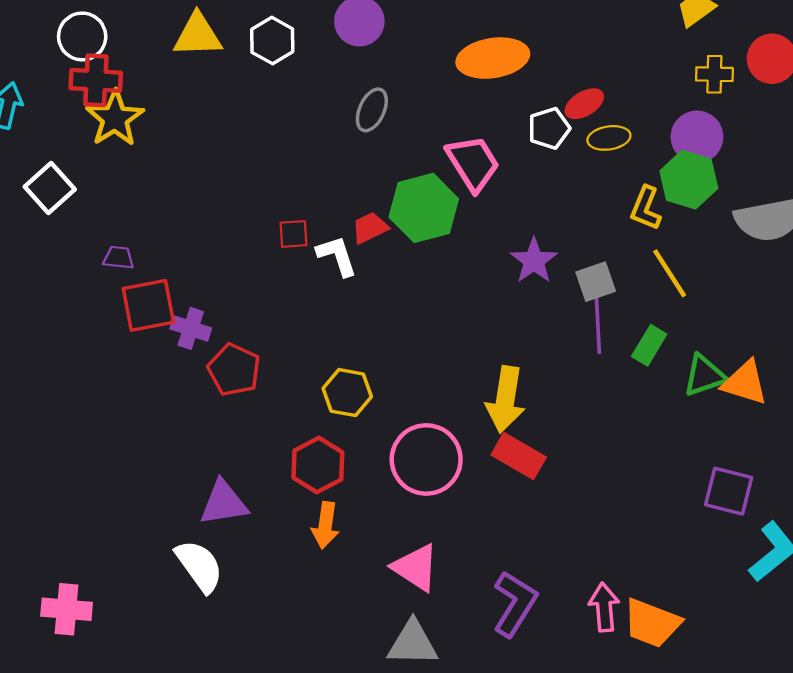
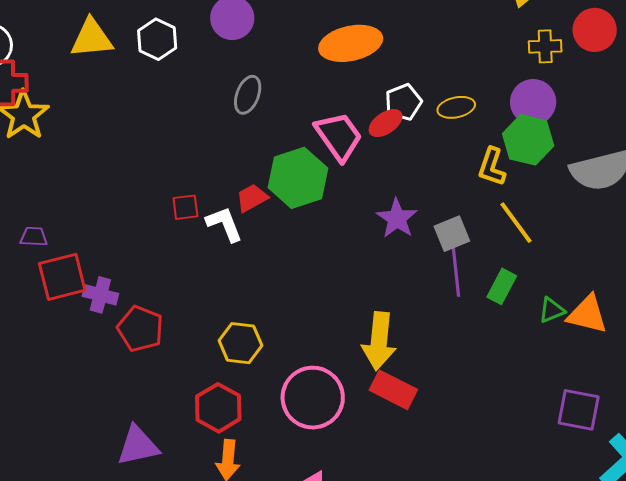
red ellipse: (584, 104) -> (386, 123), moved
green triangle: (704, 376) -> (552, 310), size x0.7

